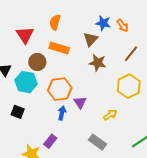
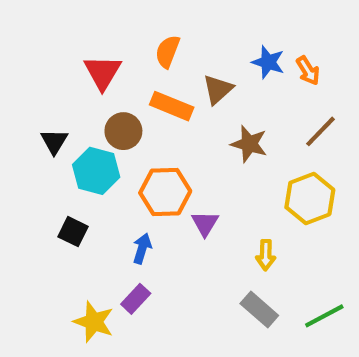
brown triangle: (91, 39) -> (218, 89), moved
blue arrow: (62, 113) -> (142, 248), moved
yellow arrow: (110, 115) -> (266, 255), turned 120
gray rectangle: (98, 142) -> (259, 309), moved

